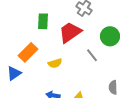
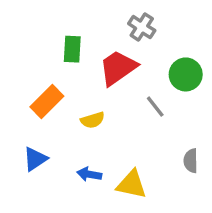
blue triangle: (14, 73) -> (35, 159), moved

